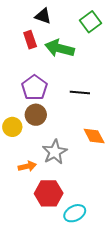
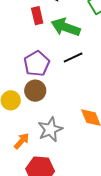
black line: (80, 92) -> (73, 58), moved, turned -36
orange arrow: (27, 166) -> (22, 141), turned -42

